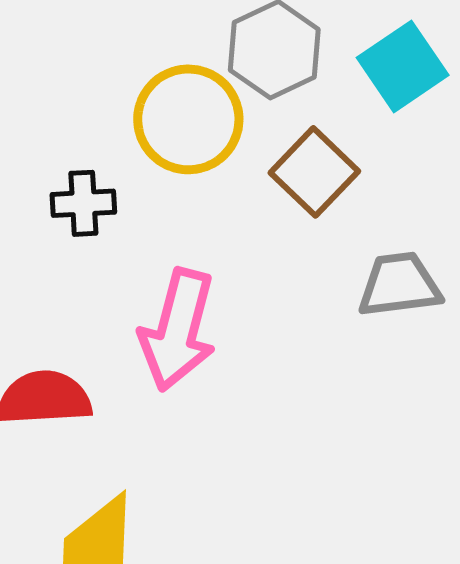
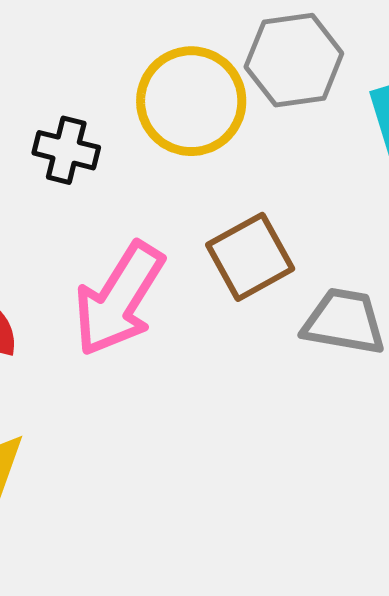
brown square: (314, 172) -> (250, 257), moved

